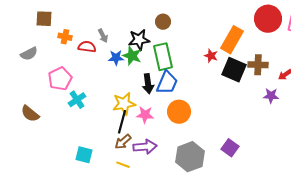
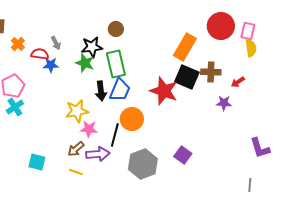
orange cross: (65, 37) -> (18, 44), turned 32
red star: (211, 56) -> (164, 91), moved, size x2.0
blue star: (116, 58) -> (51, 65), moved
cyan cross: (77, 100) -> (15, 107), moved
pink star: (145, 115) -> (89, 129), moved
black line: (122, 122) -> (115, 135), moved

